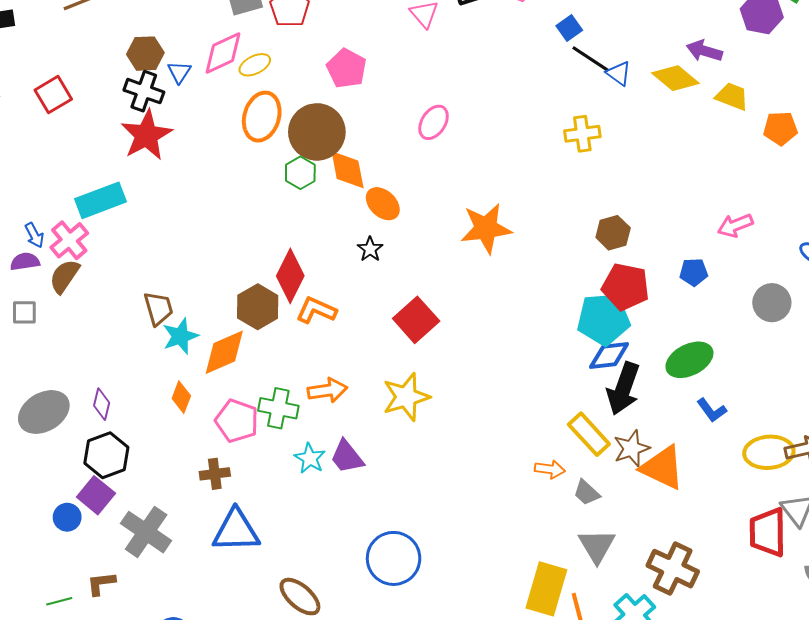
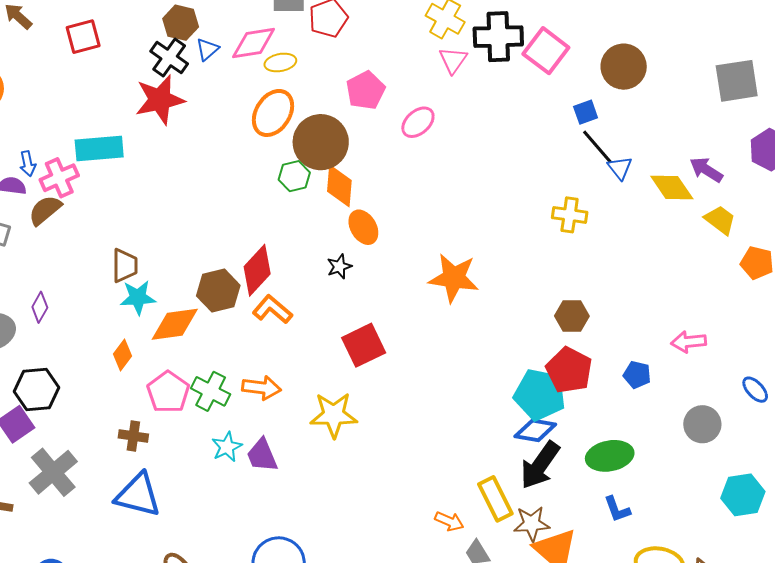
pink ellipse: (434, 122) -> (418, 122), moved
purple diamond: (102, 404) -> (40, 307), moved

